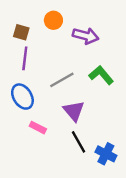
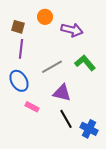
purple triangle: (74, 111) -> (62, 93), turned -36

